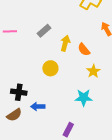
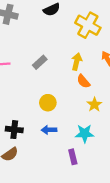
yellow arrow: (65, 43) -> (77, 62), moved
blue arrow: (38, 107) -> (49, 130), moved
purple rectangle: (68, 130) -> (73, 157), moved, turned -40

